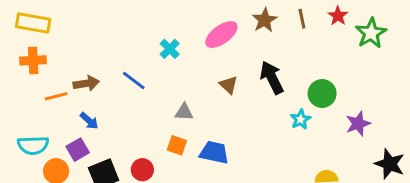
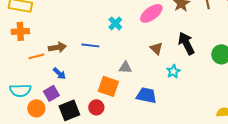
blue line: (134, 81) -> (90, 45), turned -30
cyan star: (301, 119) -> (173, 71), moved
orange square: (177, 145) -> (108, 86), moved, size x1.5

